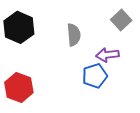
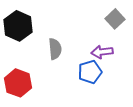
gray semicircle: (74, 35) -> (55, 49), moved

